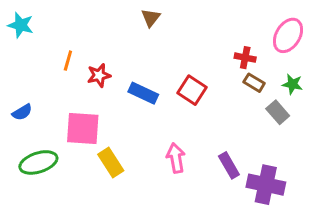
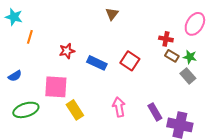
brown triangle: (151, 18) -> (112, 14), moved
orange line: (68, 61) -> (30, 37), moved
green star: (292, 84) -> (190, 57), moved

